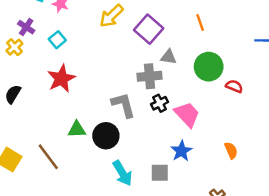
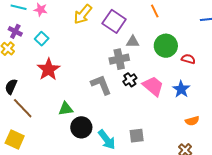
black circle: (106, 136) -> (81, 127), moved
orange semicircle: (231, 150) -> (192, 121), moved, turned 104
blue star: (181, 151) -> (181, 89), moved
brown line: (48, 157) -> (23, 108), moved

